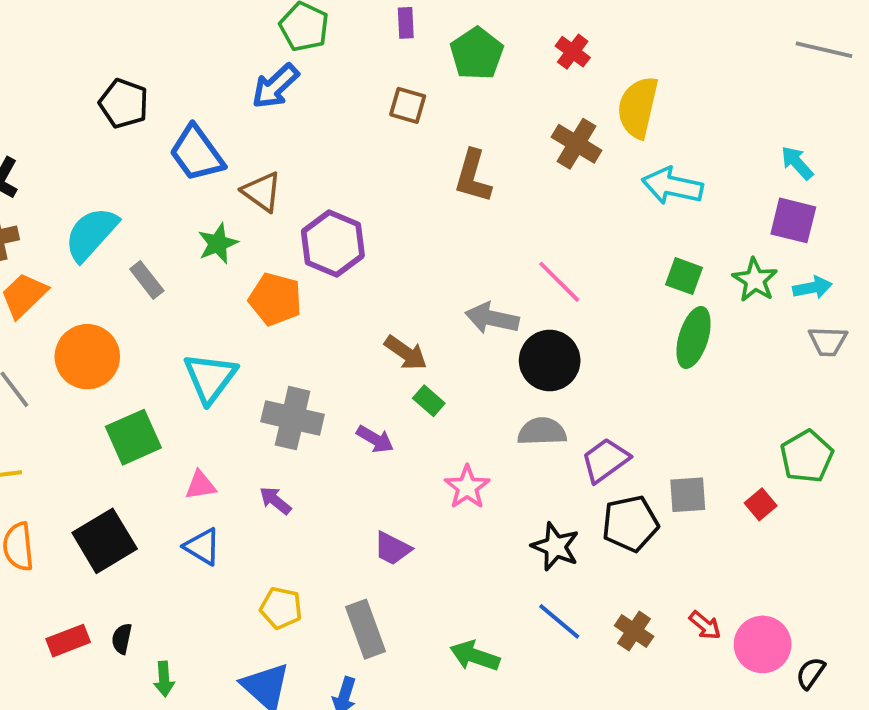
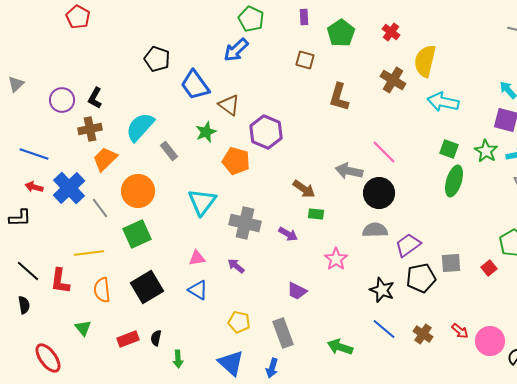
green rectangle: (429, 401) -> (316, 214), turned -35
green square: (133, 437) -> (137, 234), moved

